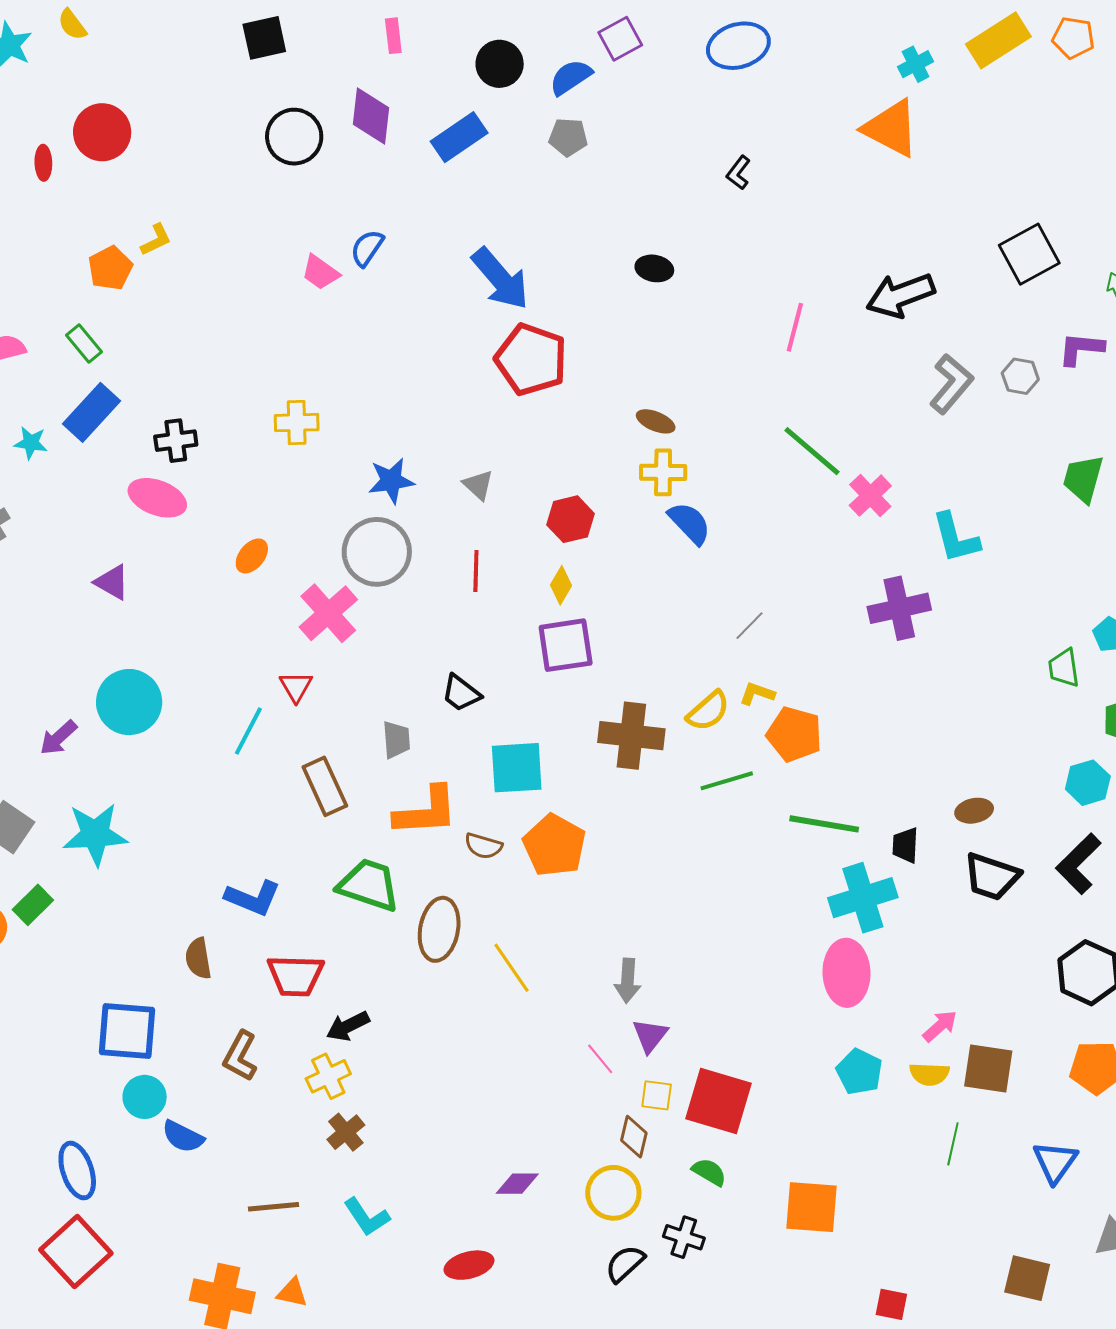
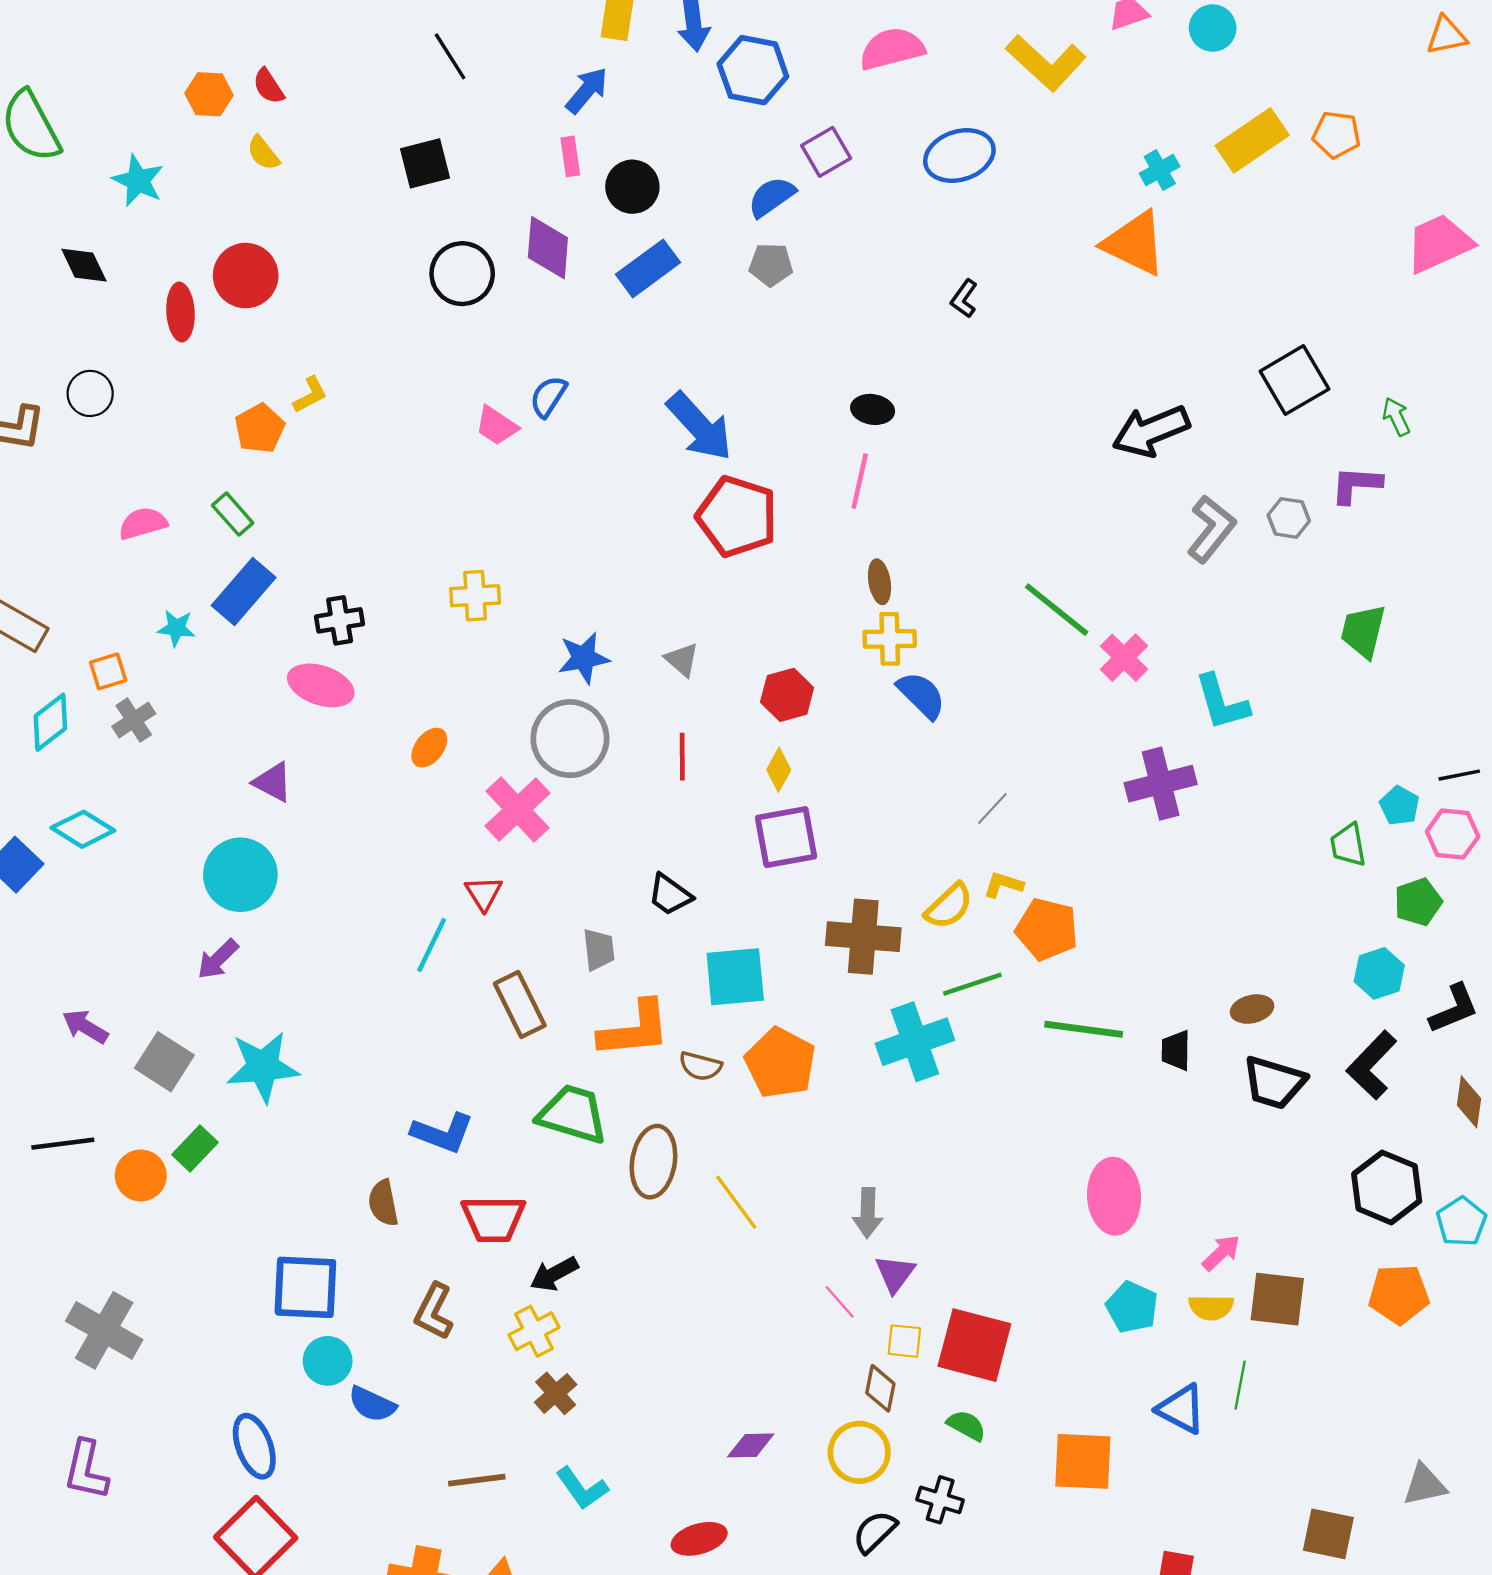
yellow semicircle: (72, 25) -> (263, 153), moved
black circle: (500, 64) -> (632, 187), moved
red ellipse: (43, 163) -> (181, 312), size x1.4
pink line: (795, 327) -> (860, 481), moved
brown ellipse: (656, 421) -> (880, 582), turned 60
cyan circle: (129, 702) -> (240, 875), moved
cyan cross: (863, 898) -> (915, 1042), moved
blue triangle: (1055, 1162) -> (1181, 1409), moved, turned -36

